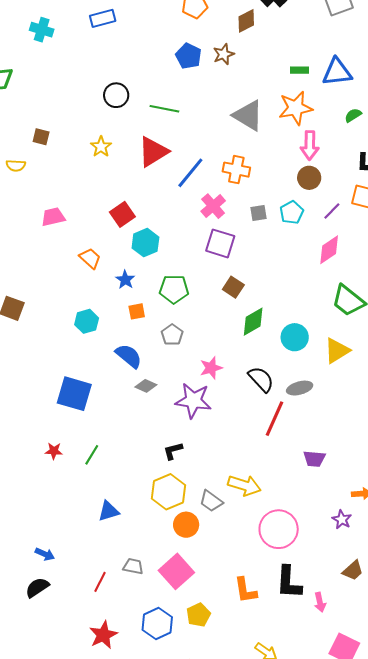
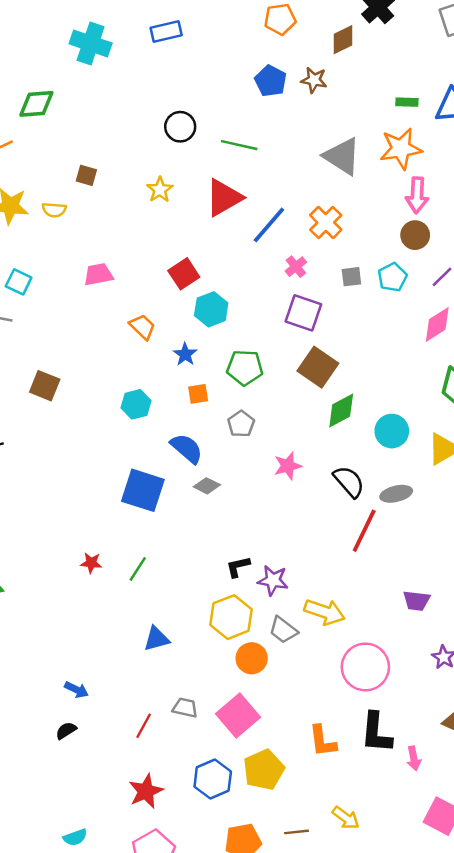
cyan cross: (42, 30) -> (91, 43), size x1.4
brown star: (224, 54) -> (314, 80), turned 30
orange cross: (236, 170) -> (326, 222), turned 32
pink cross: (213, 206) -> (296, 267), size x0.7
brown square: (233, 287) -> (318, 367), size x1.5
blue square: (74, 394) -> (143, 490), moved
purple star: (193, 401) -> (273, 580), moved, size x0.7
purple trapezoid: (314, 459) -> (416, 601), moved
black semicircle: (37, 587) -> (66, 730), size x0.7
yellow pentagon: (198, 615) -> (264, 770), size x1.4

